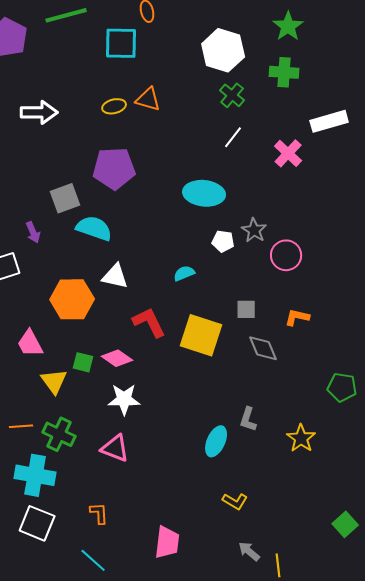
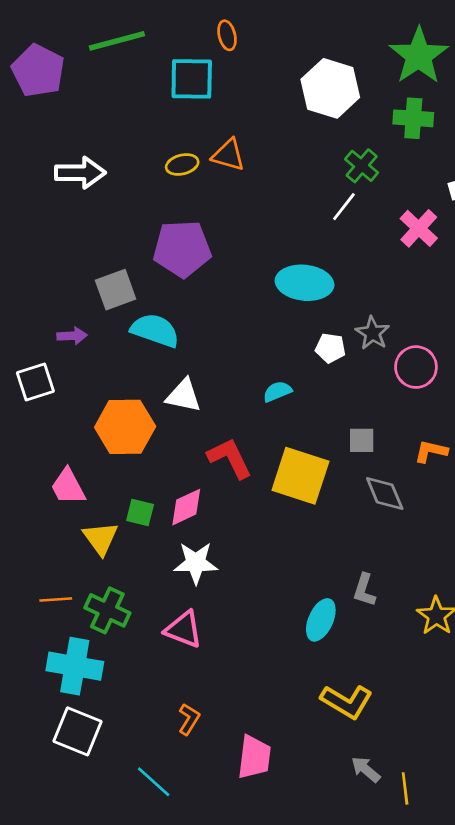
green star: (288, 26) -> (419, 56), size x1.4
green cross: (232, 95) -> (362, 166), moved
purple arrow: (33, 232) -> (72, 336), turned -70
pink diamond: (117, 358) -> (186, 507), turned -60
yellow L-shape: (235, 501) -> (347, 701), size x1.5
orange L-shape: (99, 513) -> (189, 719), moved, turned 35

